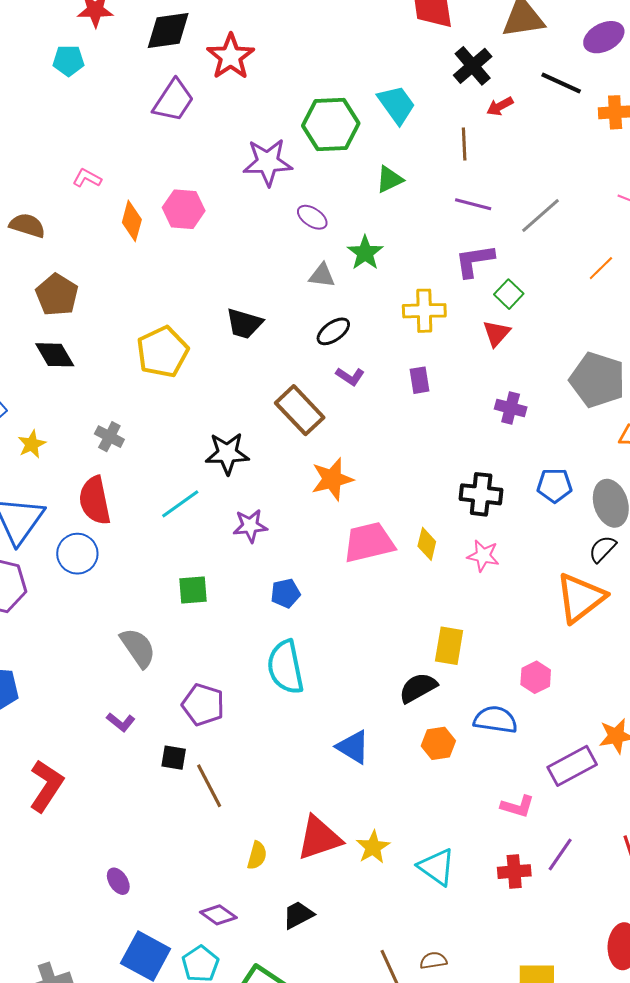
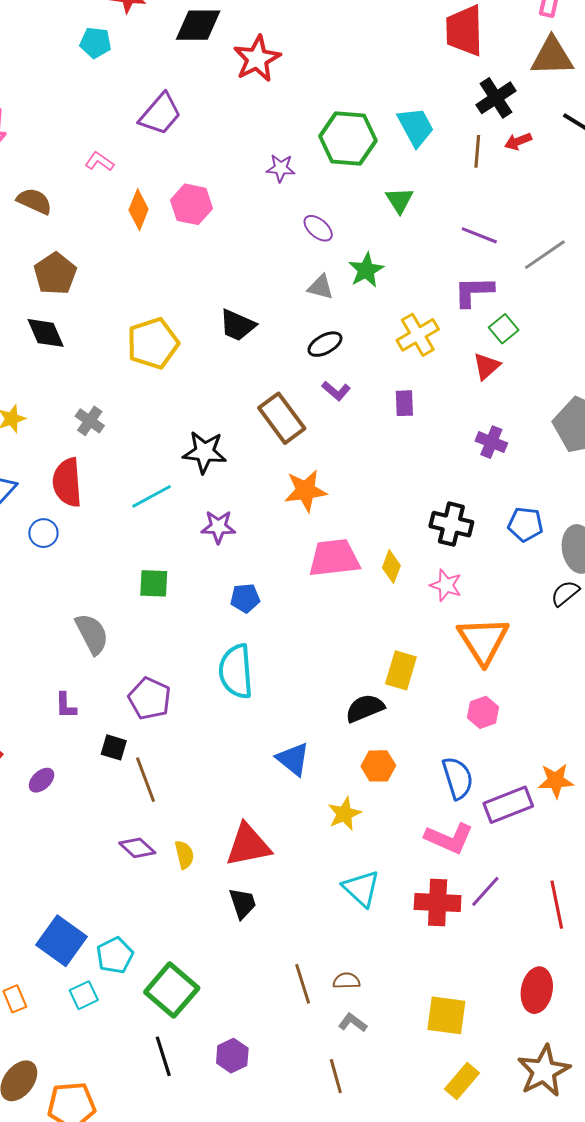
purple trapezoid: (173, 100) -> (160, 114), moved
brown line: (464, 144) -> (477, 151), moved
purple star: (268, 162) -> (281, 168), size x0.6
green triangle: (389, 179) -> (399, 200), turned -44
yellow cross: (424, 311) -> (418, 335), turned -36
blue circle: (77, 554) -> (43, 533), size x0.7
orange triangle: (580, 598) -> (483, 640), moved, turned -32
blue semicircle: (496, 720) -> (458, 778), moved, turned 57
purple L-shape: (121, 722) -> (66, 706), turned 44
pink L-shape: (518, 806) -> (449, 838), size x1.4
yellow star: (373, 847) -> (344, 814), moved
yellow semicircle: (257, 855) -> (184, 855), turned -36
red cross: (514, 872) -> (438, 903), size x1.4
purple ellipse: (118, 881) -> (42, 780), moved, turned 72
purple diamond: (218, 915) -> (137, 848), moved
black trapezoid: (298, 915) -> (243, 903), moved, turned 92

